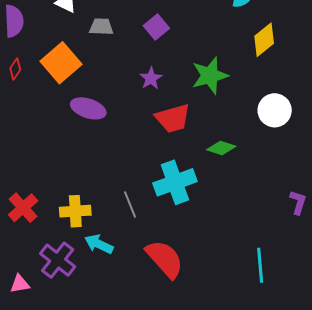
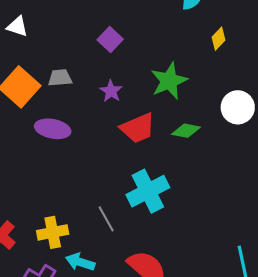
gray trapezoid: (101, 27) -> (60, 78), moved
yellow diamond: (264, 40) -> (219, 39), size x0.7
green diamond: (221, 148) -> (186, 131), moved

